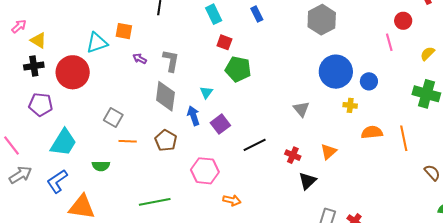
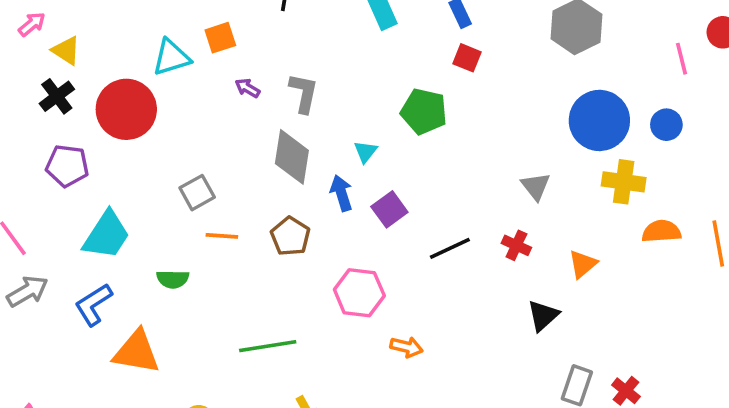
orange square: (124, 31) -> (220, 38), turned -30
red square: (224, 42) -> (467, 58), moved
pink line: (389, 42) -> (681, 59), moved
black cross: (34, 66) -> (57, 96), turned -30
blue circle: (369, 81) -> (666, 125), moved
yellow cross: (350, 105) -> (624, 182), size x1.6
gray square: (113, 118) -> (197, 193), turned 30
red cross: (293, 155) -> (516, 245), moved

